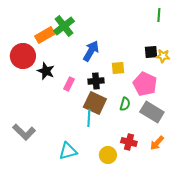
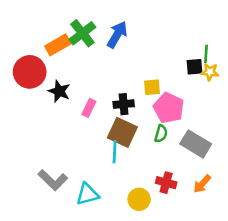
green line: (159, 15) -> (206, 54), moved
blue arrow: (91, 51) -> (117, 35), moved
pink pentagon: (145, 84) -> (169, 108), moved
gray L-shape: (24, 132) -> (53, 180), moved

